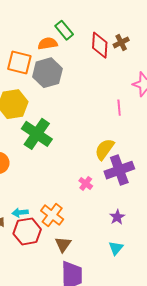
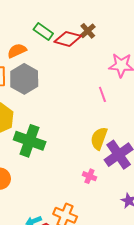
green rectangle: (64, 30) -> (43, 31), moved
red diamond: (100, 45) -> (68, 39), turned -64

